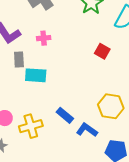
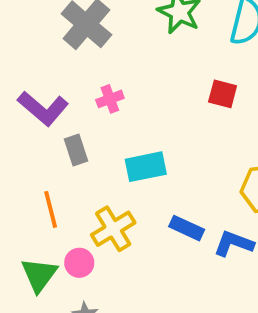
cyan rectangle: (36, 75) -> (146, 167), moved
yellow cross: (31, 126) -> (113, 229), moved

